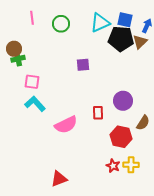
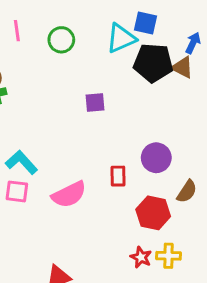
blue square: (125, 20) -> (146, 23), moved
brown triangle: (140, 42) -> (182, 67), turned -49
pink square: (32, 82) -> (17, 191), moved

